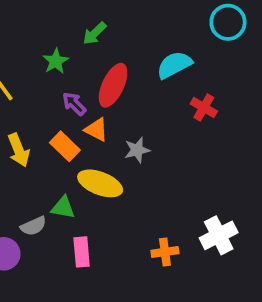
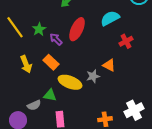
green star: (56, 61) -> (39, 29), moved
red cross: (204, 107) -> (126, 41), turned 32
orange triangle: (96, 130) -> (109, 65), moved
gray star: (137, 150) -> (93, 76), moved

